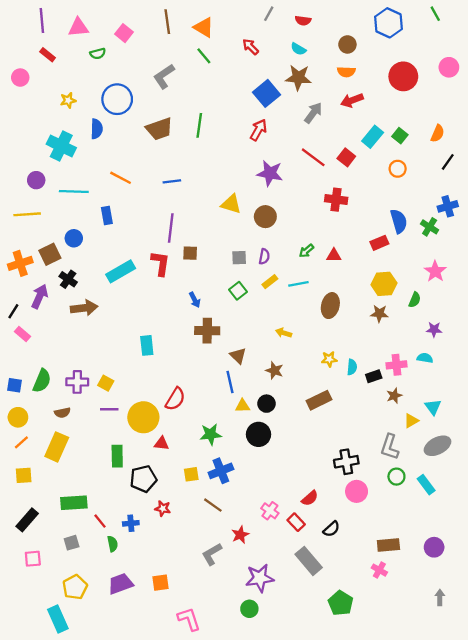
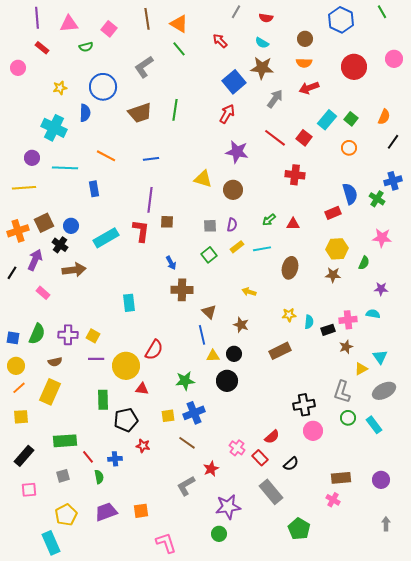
blue circle: (74, 238) -> (71, 226), moved
pink star: (435, 271) -> (382, 238), turned -30
pink rectangle: (23, 334) -> (43, 293), moved

